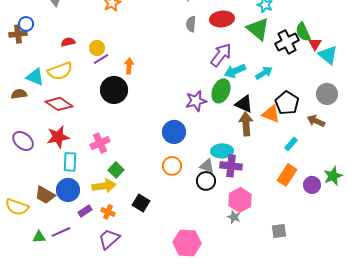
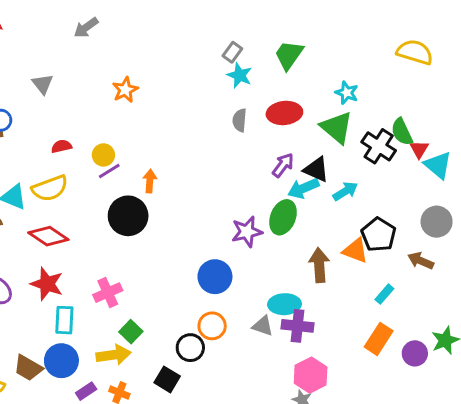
black cross: (287, 42) -> (379, 146), turned -30
purple arrow: (221, 55) -> (283, 165), size x0.7
black triangle: (244, 104) -> (316, 169), moved
red star: (58, 137) -> (47, 284), turned 30
black circle: (206, 181) -> (190, 348), moved

